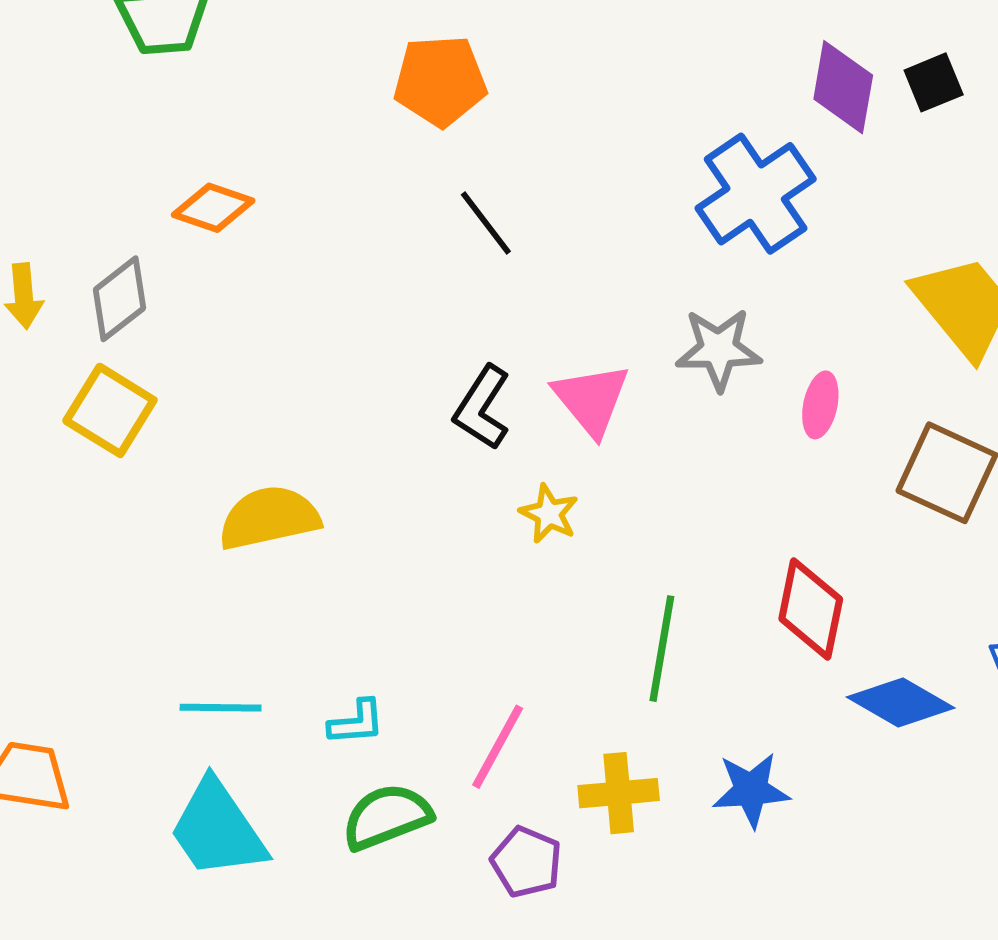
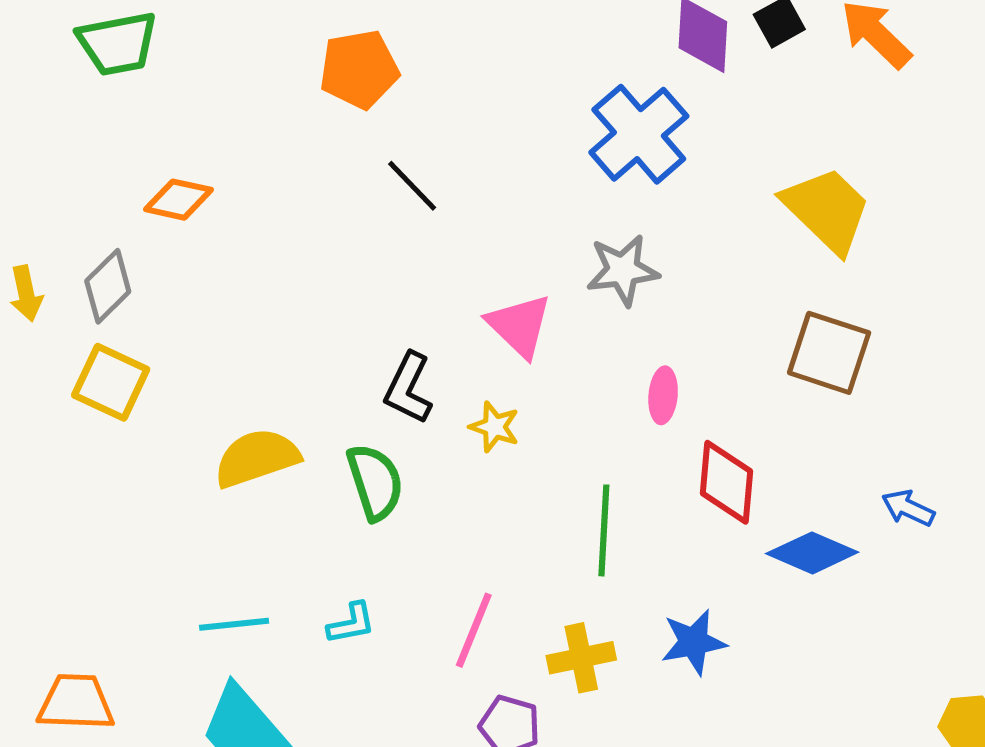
pink ellipse: (820, 405) -> (663, 395), moved
black L-shape: (482, 408) -> (408, 388), moved
green semicircle: (387, 817) -> (375, 482), moved, turned 100

